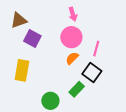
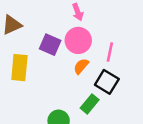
purple square: (32, 39) -> (50, 45), moved
yellow rectangle: (22, 70) -> (19, 68), moved

